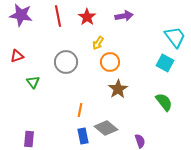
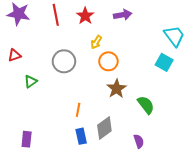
green triangle: (33, 82) -> (31, 82), turned 32
green semicircle: (164, 102) -> (146, 105), moved
gray diamond: (106, 128) -> (104, 128), turned -75

